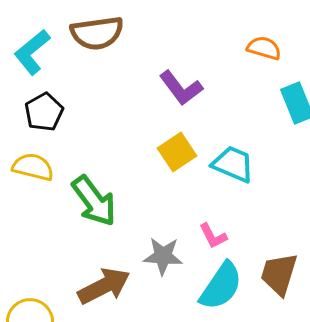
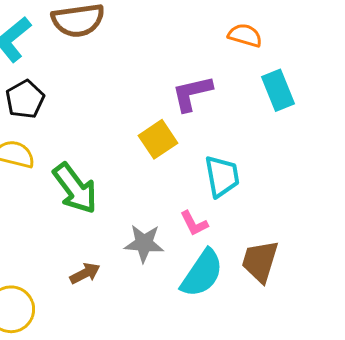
purple L-shape: (181, 88) -> (192, 93), moved, turned 114
cyan trapezoid: (233, 164) -> (222, 176), moved, turned 57
brown arrow: (104, 286) -> (85, 273), size x0.6

